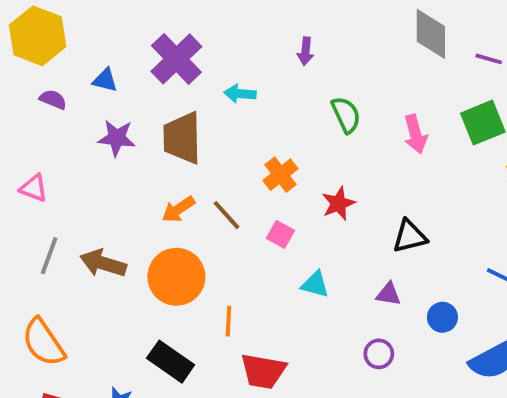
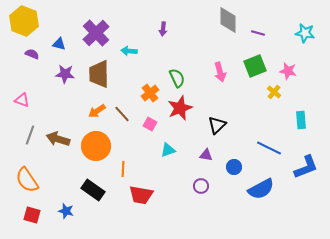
green semicircle: (346, 115) -> (177, 78), moved
red star: (338, 204) -> (180, 108), size x1.4
black triangle: (410, 236) -> (217, 125), turned -30
cyan triangle: (315, 284) -> (168, 150), turned -35

